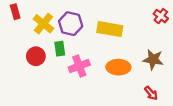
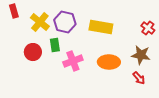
red cross: (161, 16) -> (148, 28), moved
red arrow: (151, 93) -> (139, 78), moved

